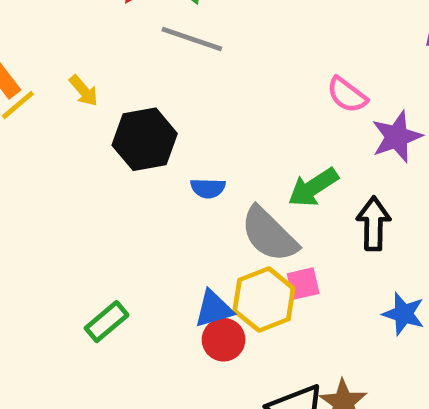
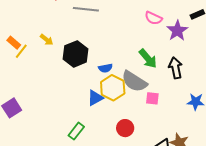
green arrow: (313, 187) -> (148, 59), turned -85
pink square: (303, 284) -> (152, 98), turned 32
yellow hexagon: (264, 300) -> (113, 88), moved
blue triangle: (214, 309) -> (95, 98), moved

